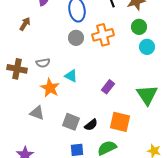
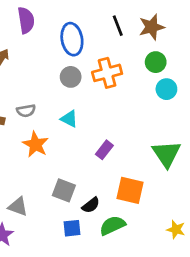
cyan triangle: (71, 76) -> (69, 119), moved
purple rectangle: (108, 87) -> (104, 150), moved
gray triangle: (37, 113) -> (18, 207), moved
black semicircle: (91, 125) -> (91, 205), moved

